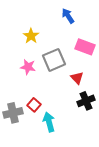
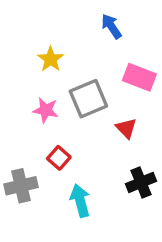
black cross: (86, 101) -> (141, 182), moved
red square: (34, 105) -> (59, 158), moved

